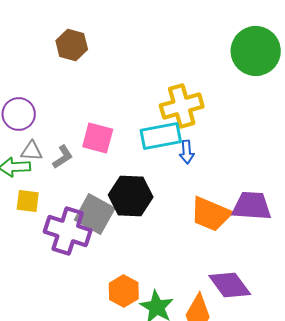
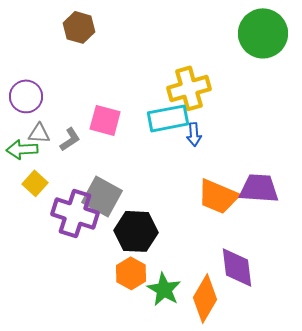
black hexagon: (131, 196) -> (136, 231), moved
yellow square: (28, 201) -> (35, 183), turned 35
purple diamond: (230, 285) -> (237, 267), turned 30

